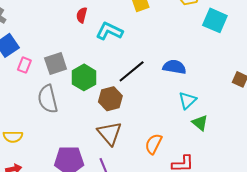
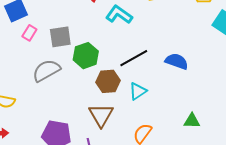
gray semicircle: (48, 99) -> (46, 70), turned 64
cyan triangle: (187, 100) -> (138, 91), moved
green triangle: (200, 123) -> (192, 121), turned -48

